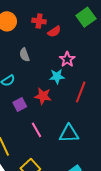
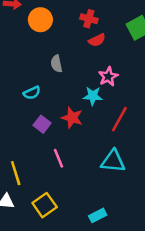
red cross: (39, 21) -> (89, 19), moved
purple square: (20, 105) -> (42, 124), turned -32
cyan triangle: (69, 134) -> (113, 161), moved

